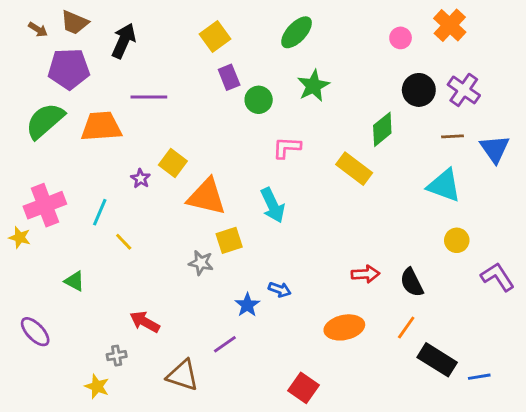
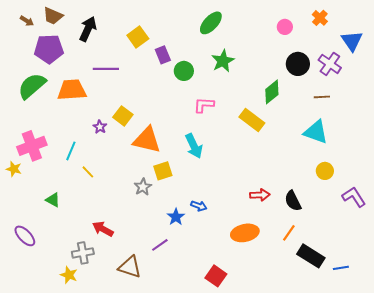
orange cross: (450, 25) -> (320, 18), size x0.7
yellow square: (215, 37) -> (138, 37), moved
blue triangle: (495, 149) -> (352, 41), moved
gray star: (201, 263) -> (143, 187), turned 30
gray cross: (117, 356) -> (83, 253), size x1.5

